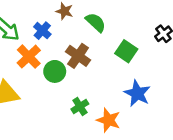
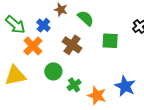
green square: (126, 51) -> (110, 41), turned -30
green circle: (55, 71) -> (53, 71), moved
blue star: (137, 93) -> (125, 86), moved

